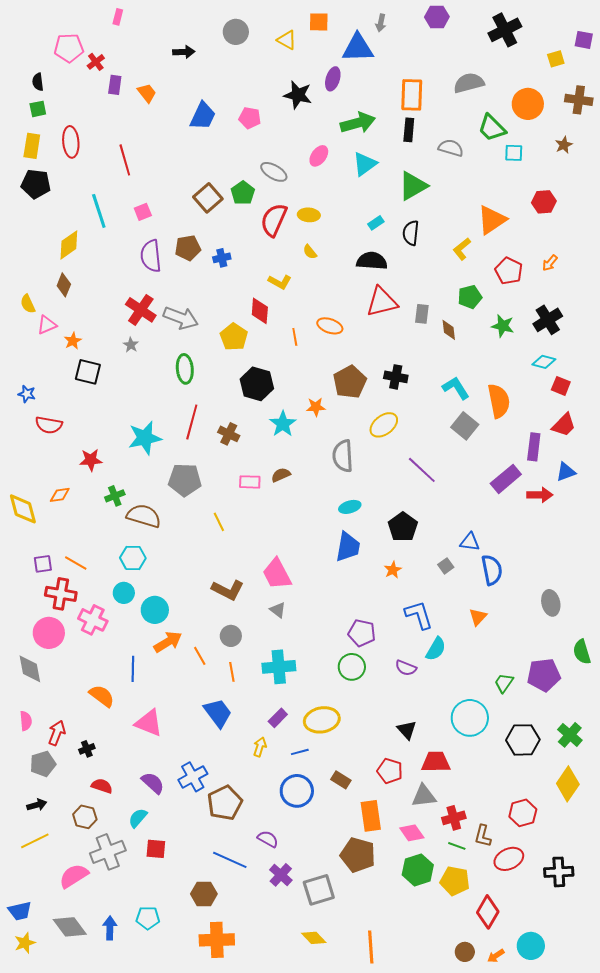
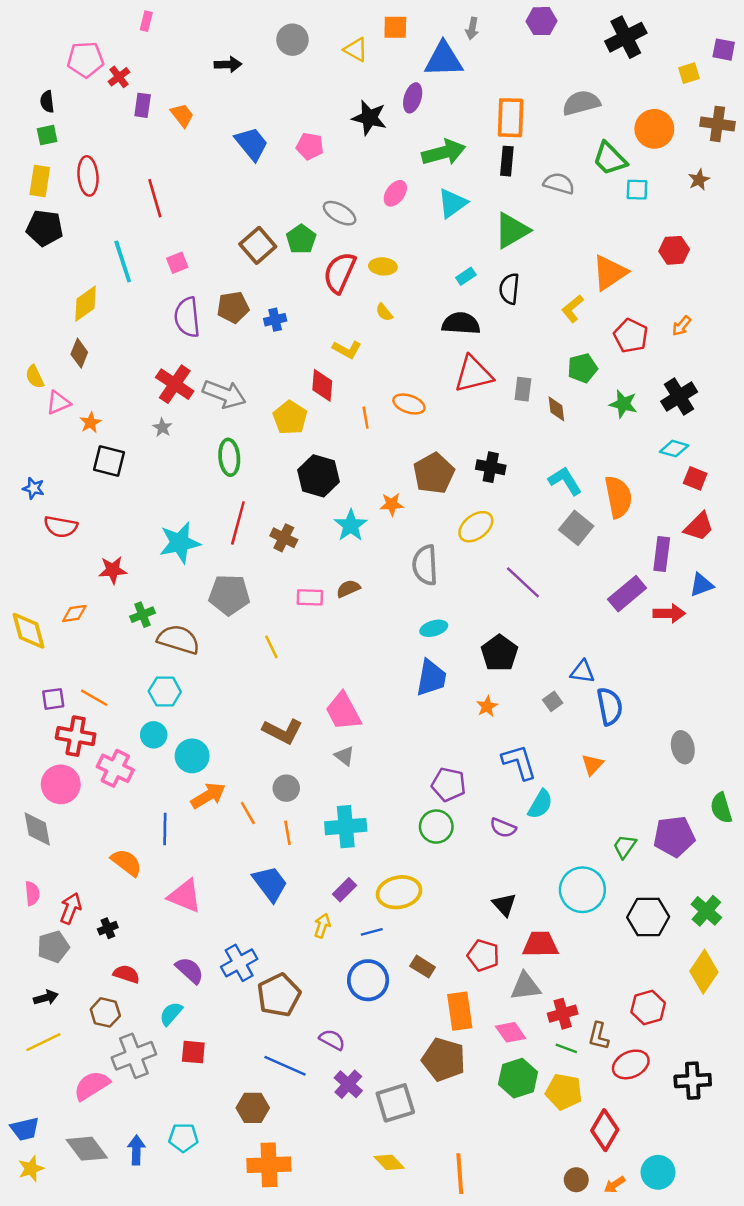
blue trapezoid: (203, 116) -> (252, 144), turned -64

